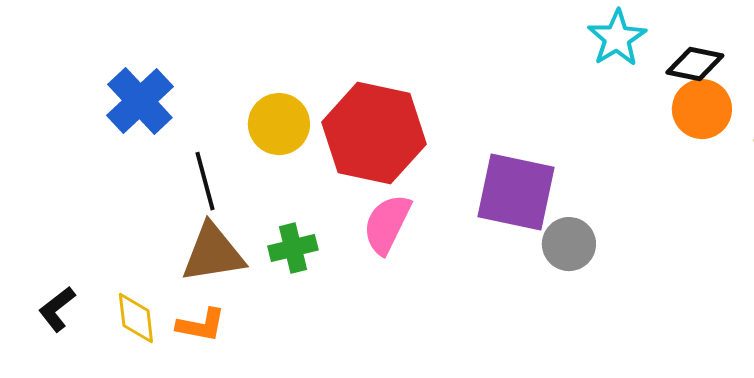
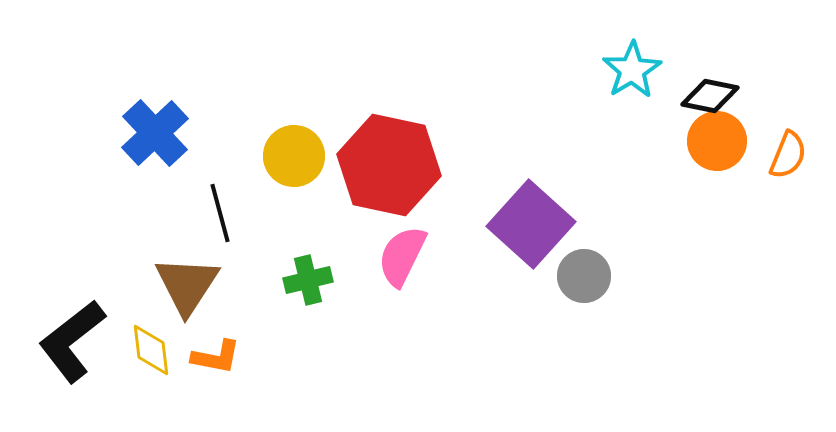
purple square: (516, 192) -> (531, 224), turned 30
brown triangle: (213, 253) -> (187, 285), moved, turned -48
black L-shape: (57, 309) -> (72, 341), size x1.8

